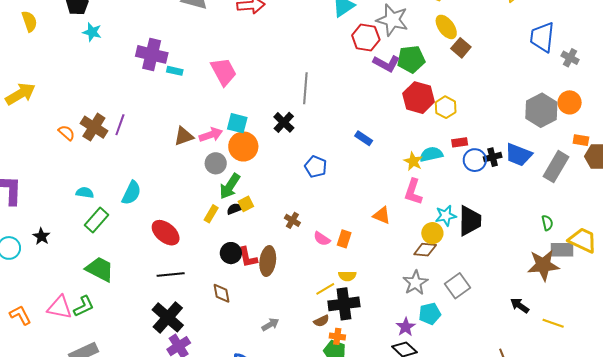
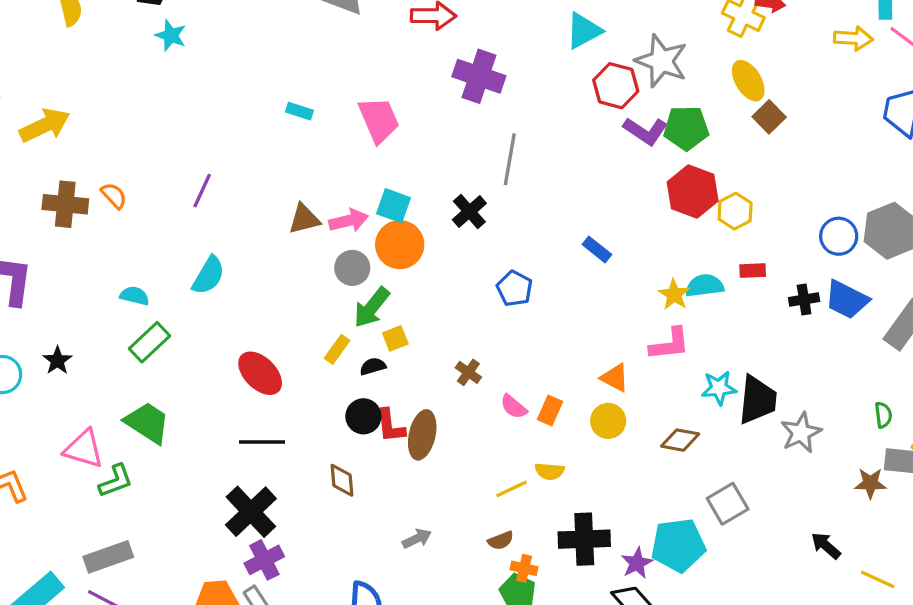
purple cross: (152, 54) -> (479, 76), moved
brown cross: (94, 127) -> (65, 204), moved, turned -32
blue circle: (475, 160) -> (839, 236), moved
pink L-shape: (413, 192) -> (670, 344), turned -120
cyan semicircle: (131, 193) -> (208, 275), moved
black semicircle: (235, 209) -> (373, 366), moved
yellow circle: (432, 233) -> (608, 421), moved
brown star: (543, 265) -> (870, 483), size x0.6
gray star: (415, 283) -> (801, 433), moved
black cross: (344, 304) -> (584, 539), moved
pink triangle: (60, 307) -> (84, 449), moved
cyan pentagon: (430, 314) -> (678, 545), size x1.5

